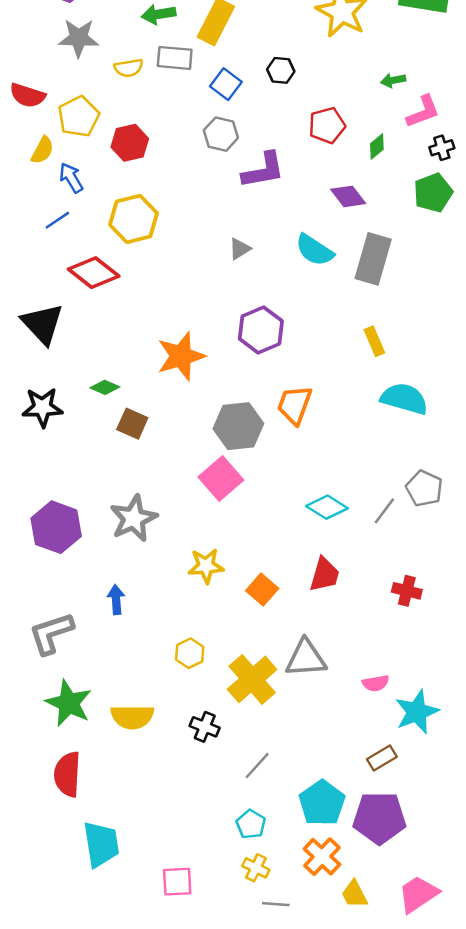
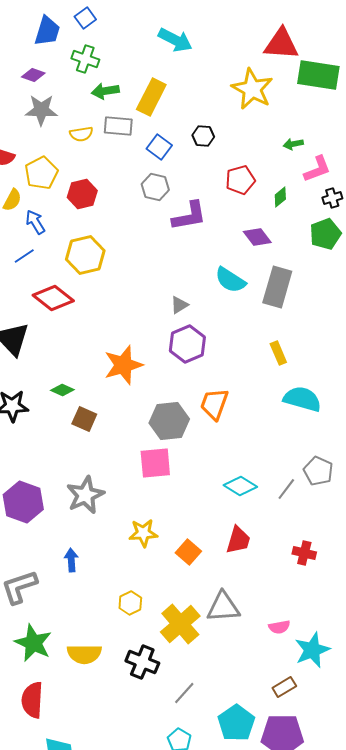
gray triangle: (240, 249) -> (179, 305), moved
pink square: (221, 478) -> (155, 463), turned 36
black cross: (205, 727) -> (142, 662), size x1.4

